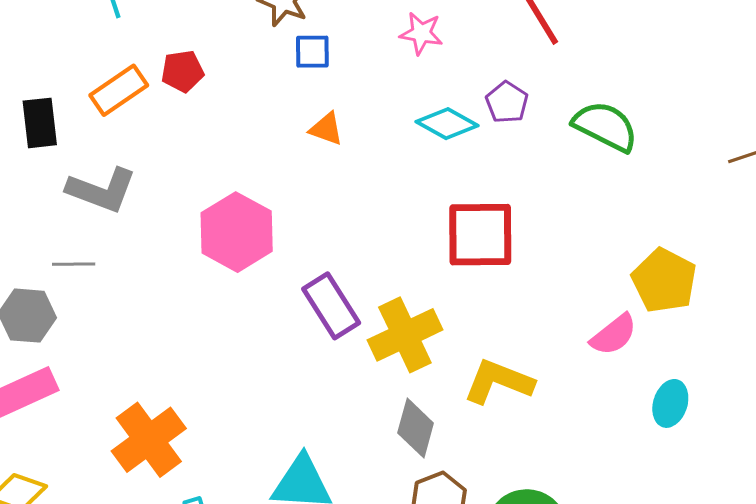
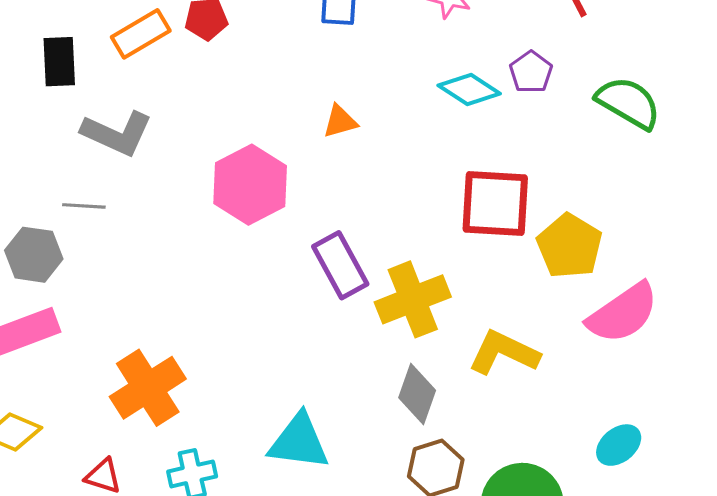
orange triangle: (326, 129) -> (340, 121), moved, turned -39
yellow pentagon: (664, 281) -> (570, 246), moved
pink semicircle: (614, 335) -> (623, 313), size x1.5
cyan ellipse: (670, 403) -> (619, 445), moved, turned 30

